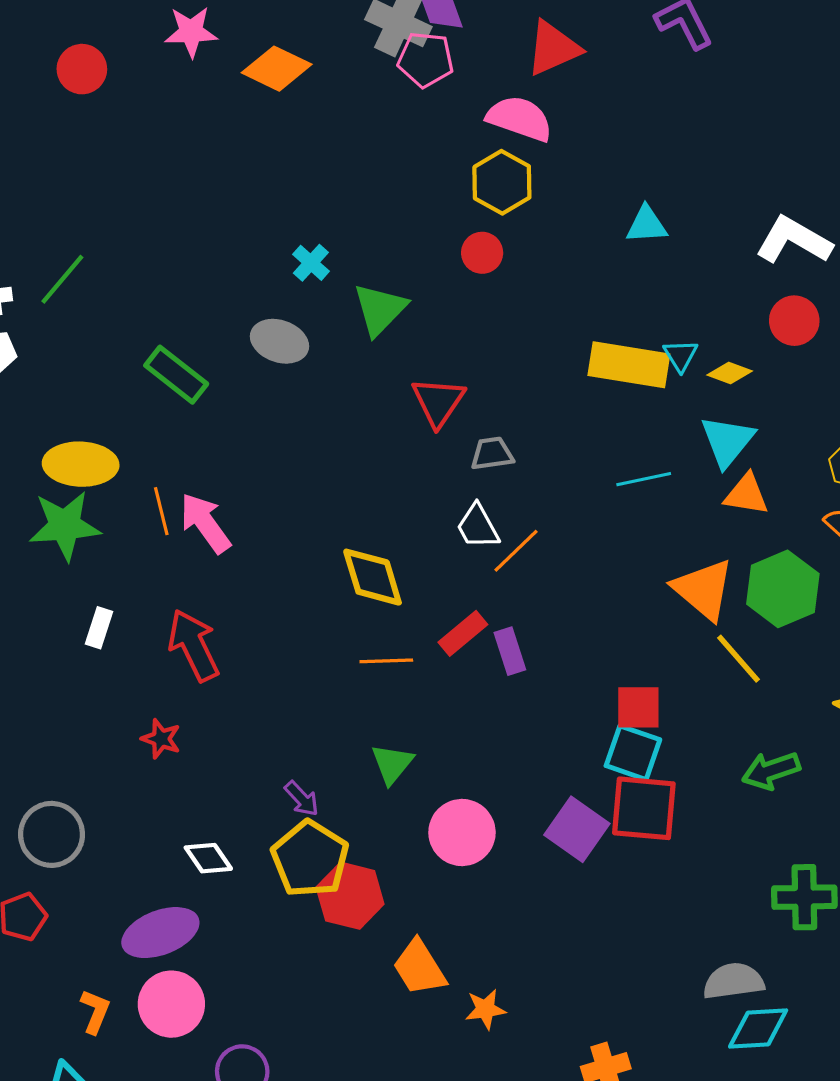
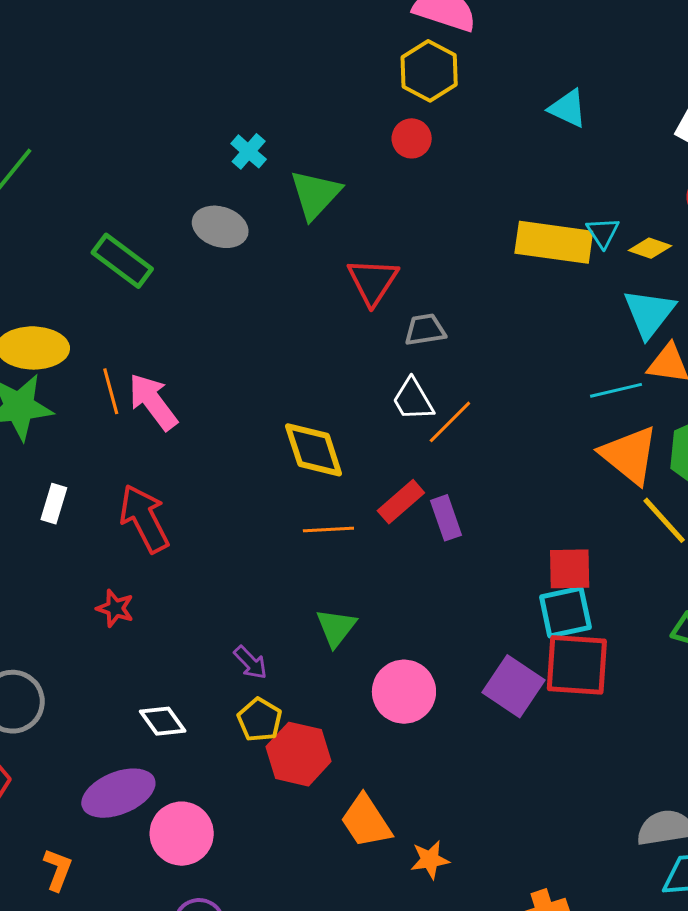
cyan triangle: (647, 225) -> (568, 108), turned 30
cyan line: (644, 479) -> (616, 390), moved
cyan square: (633, 753) -> (565, 612), turned -30
yellow pentagon: (310, 859) -> (260, 720), size x0.6
pink circle: (171, 1004) -> (182, 834), moved

